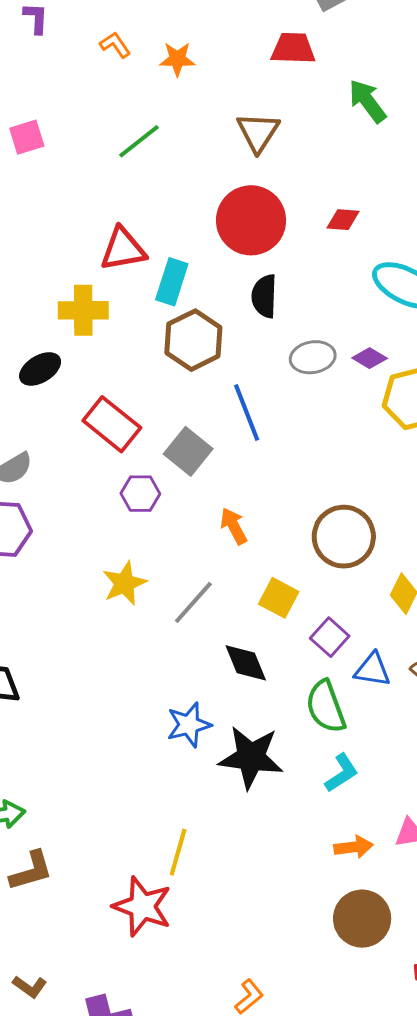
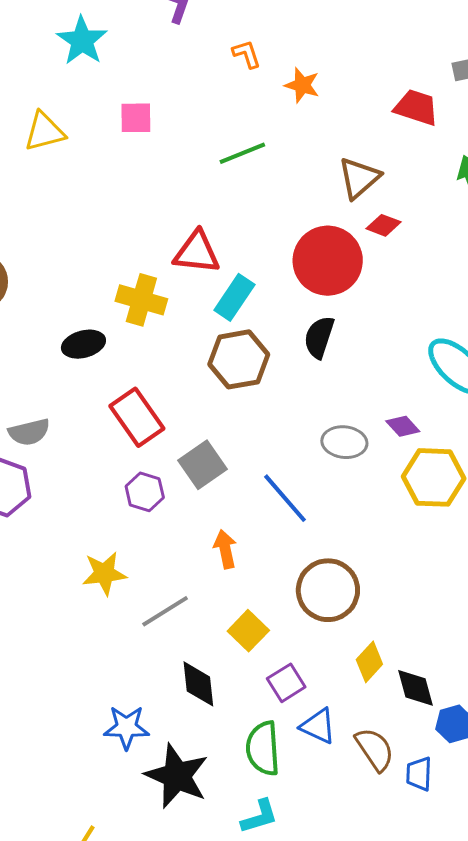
red diamond: (343, 220) -> (383, 225), moved
gray ellipse: (313, 357) -> (344, 442), moved
blue line: (247, 412) -> (285, 498), moved, turned -36

